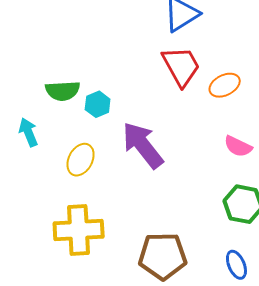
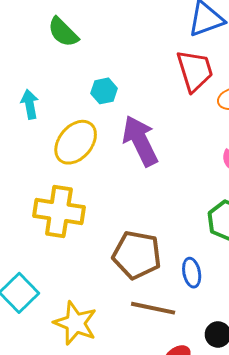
green semicircle: (63, 91) -> (63, 32), moved, turned 36
yellow ellipse: (81, 160) -> (76, 142), size x1.4
blue ellipse: (236, 265) -> (192, 273), moved

